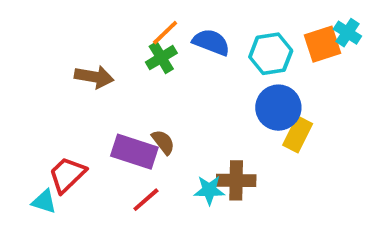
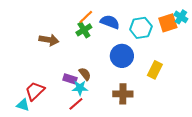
blue circle: (278, 108) -> (122, 56), moved
purple rectangle: (134, 152) -> (70, 79), size x0.6
cyan star: (209, 190) -> (80, 88), moved

